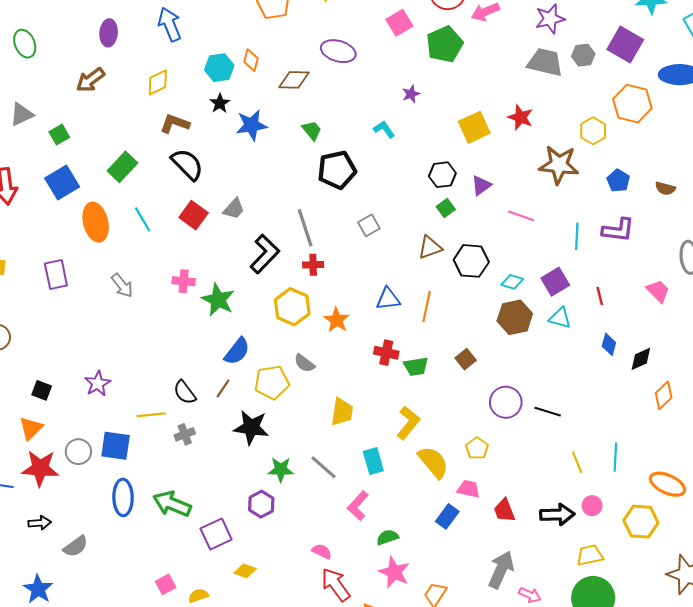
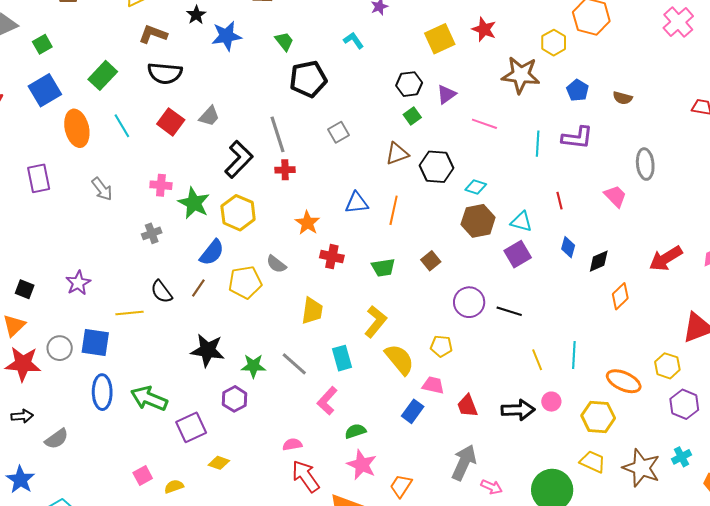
black semicircle: (187, 164) -> (165, 73), turned 140
purple square: (555, 282) -> (518, 254), moved
yellow hexagon: (292, 307) -> (238, 213), moved
red cross: (386, 353) -> (332, 257), moved
black star: (251, 427) -> (208, 350), moved
gray cross: (185, 434) -> (152, 233), moved
yellow pentagon: (477, 448) -> (441, 346), turned -30
pink semicircle: (322, 551) -> (292, 444), turned -36
yellow trapezoid: (590, 555) -> (593, 462), moved, turned 36

